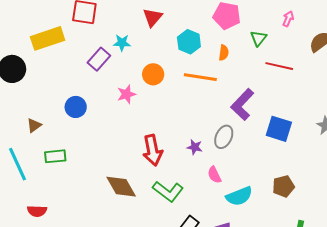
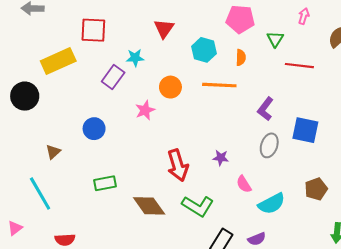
purple L-shape: (242, 104) -> (265, 109), size x0.7
gray ellipse: (224, 137) -> (269, 145), moved
green rectangle: (55, 156) -> (105, 183), moved

